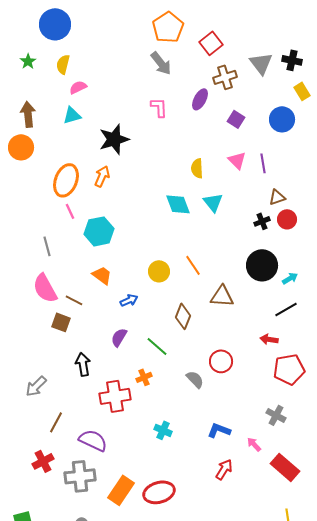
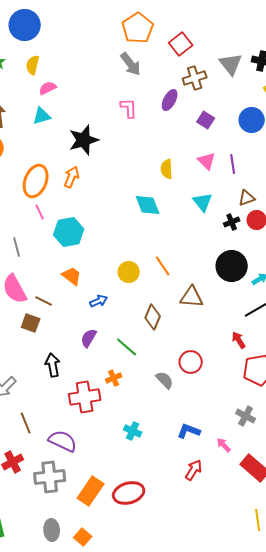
cyan triangle: (213, 202) -> (203, 202), moved
red arrow: (269, 339) -> (239, 340), turned 48
brown line: (56, 422) -> (26, 423), turned -50

